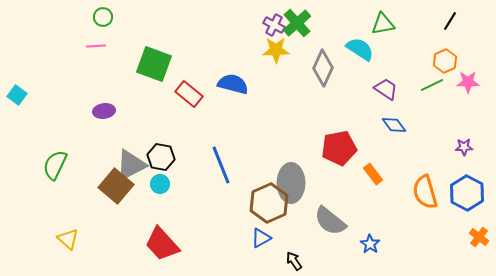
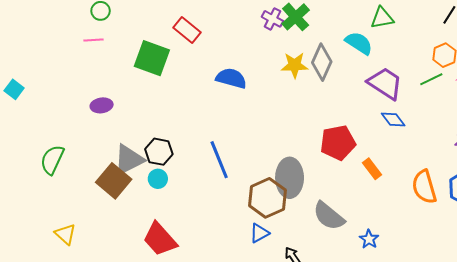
yellow star: (276, 50) -> (295, 65), moved
purple trapezoid: (386, 89) -> (385, 83), size x1.5
red rectangle: (189, 94) -> (187, 30), moved

